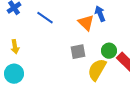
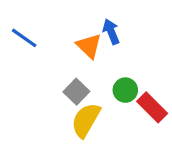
gray square: (78, 52) -> (76, 92), turned -35
yellow semicircle: (97, 70) -> (86, 120), moved

